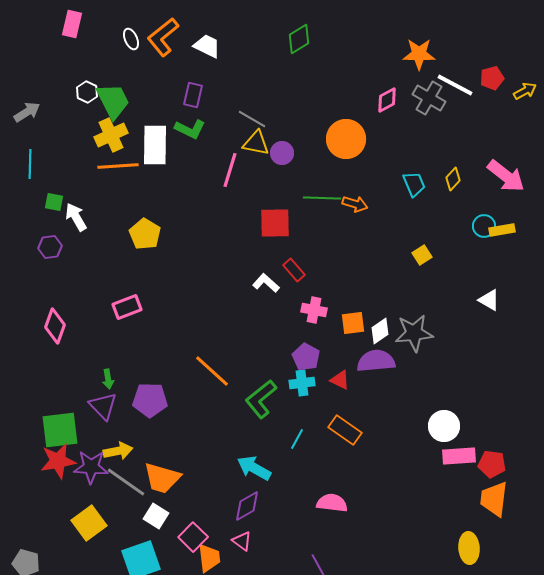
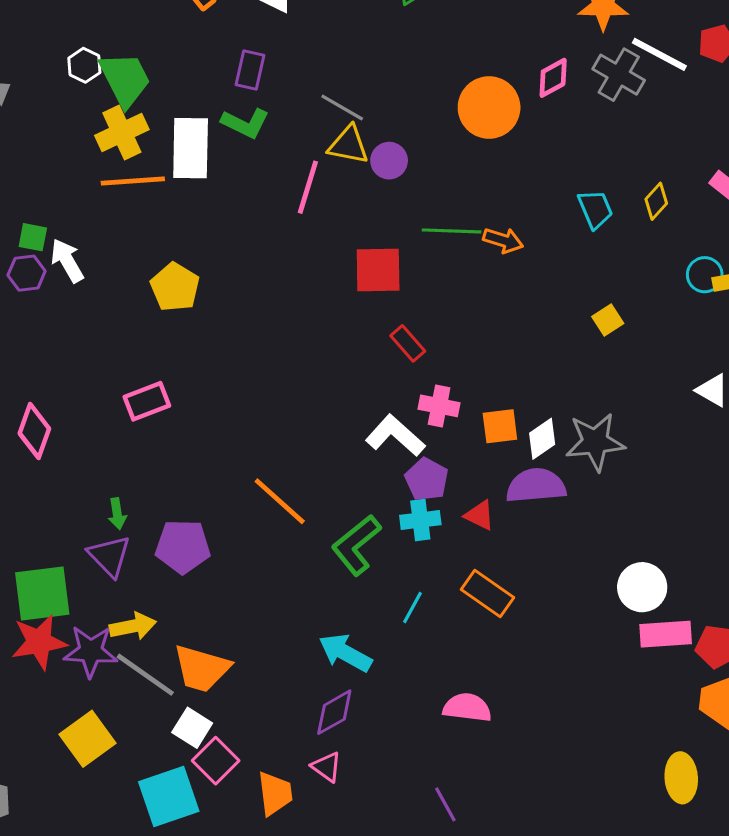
orange circle: (346, 139) -> (489, 107), moved
purple hexagon: (50, 247) -> (27, 273), moved
white L-shape: (266, 283) -> (395, 436), moved, size x1.4
pink square: (193, 537) -> (216, 761), moved

